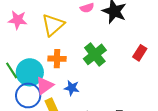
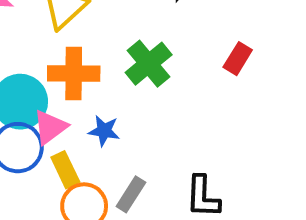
orange cross: (57, 59) -> (74, 74), size x1.4

